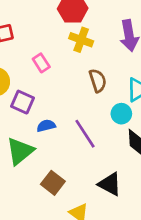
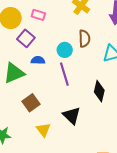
pink rectangle: (41, 63) -> (38, 15), moved, turned -56
cyan circle: (121, 114) -> (65, 50), moved

